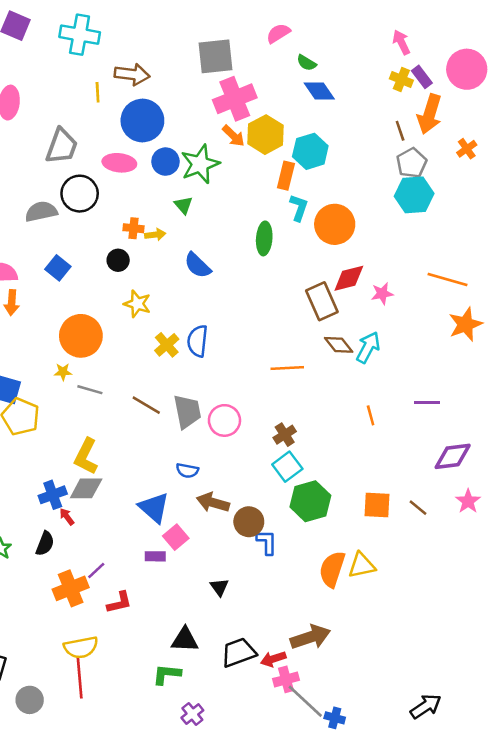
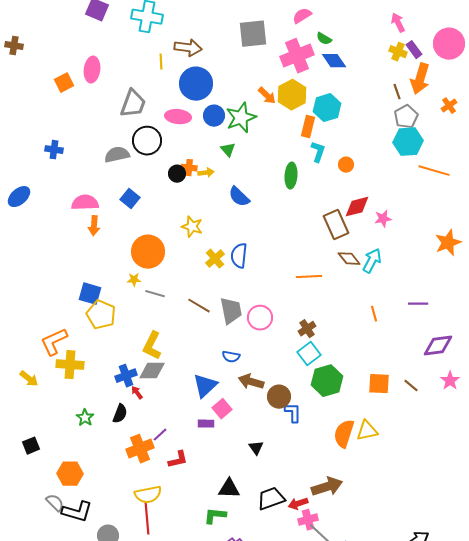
pink cross: (235, 99) -> (297, 56), moved
orange circle: (335, 224) -> (346, 165), size x0.5
black circle: (118, 260) -> (177, 174), moved
orange line: (448, 279) -> (434, 171), moved
blue triangle: (154, 508) -> (205, 386), turned 36

